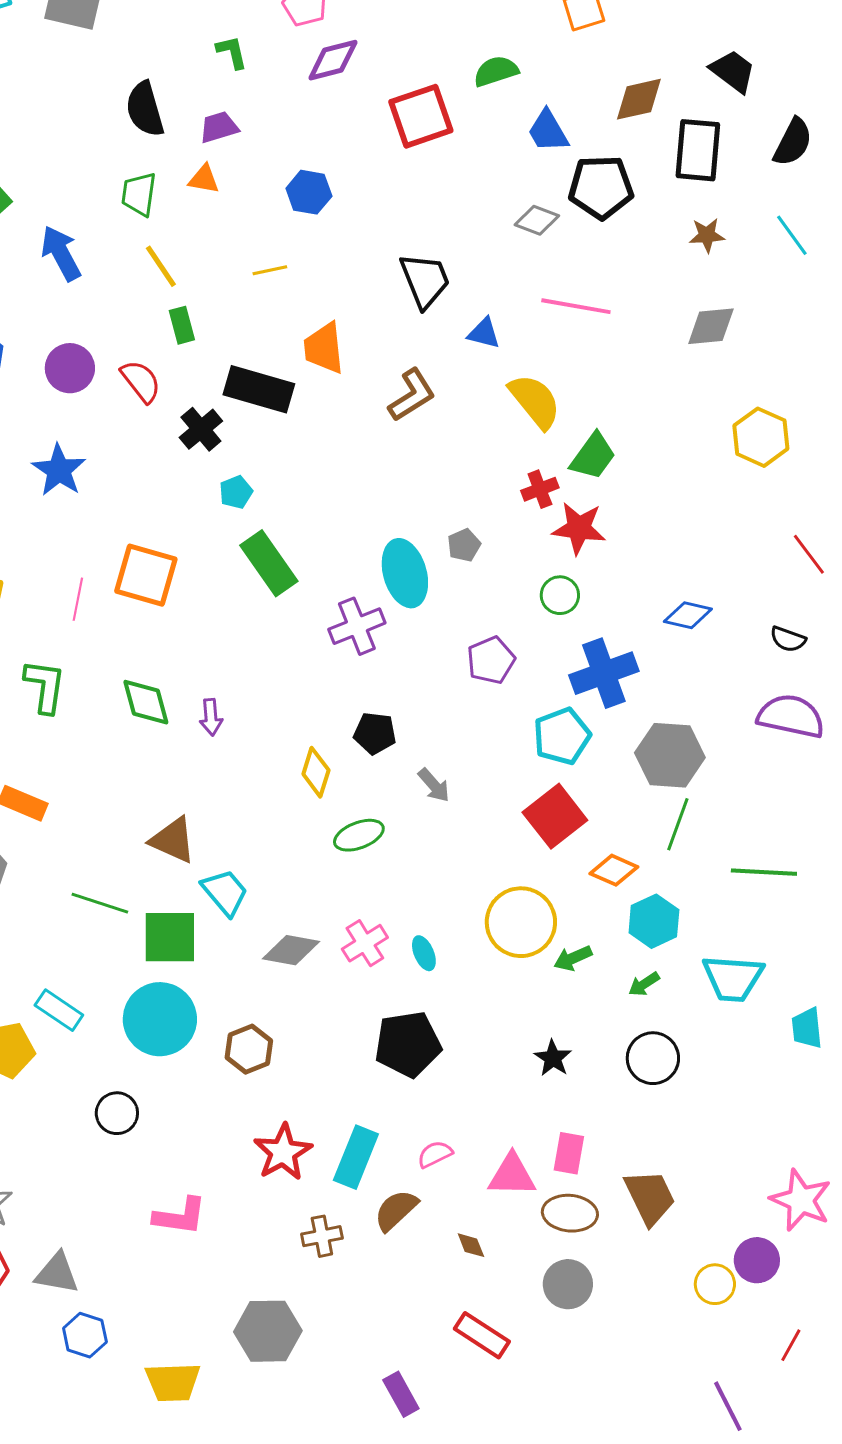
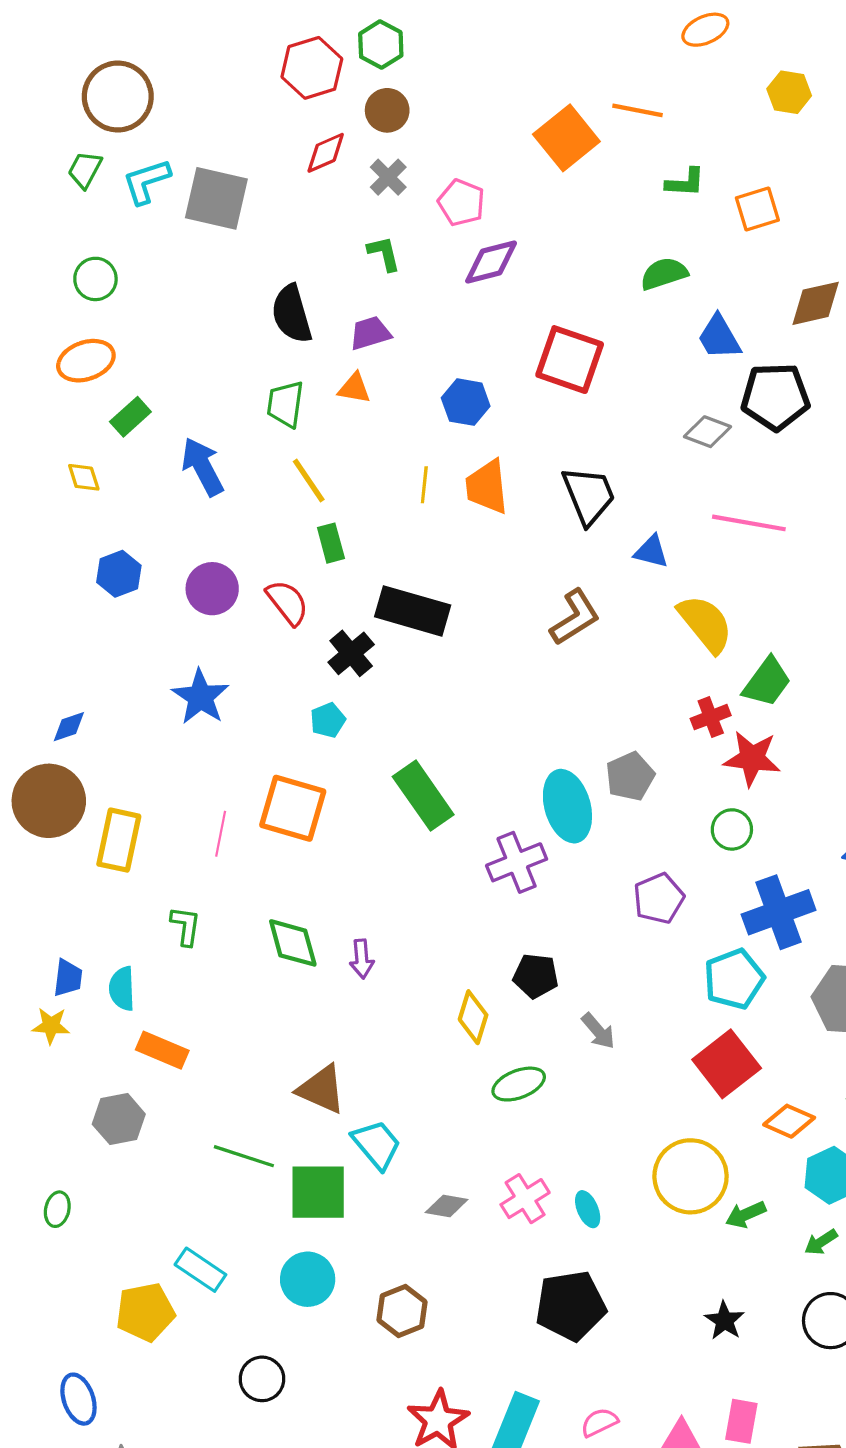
red square: (421, 116) -> (570, 360), moved, turned 38
yellow line: (270, 270) -> (424, 485), turned -72
orange trapezoid: (324, 348) -> (487, 487), moved
cyan pentagon: (236, 492) -> (328, 720), moved
gray pentagon: (464, 545) -> (630, 776), size x1.4
green L-shape: (45, 686) -> (186, 926), size x0.7
gray diamond: (291, 950) -> (447, 1206), size x0.7
cyan circle: (160, 1019) -> (308, 1279), size x0.7

